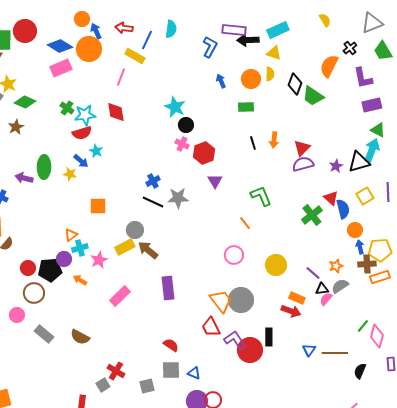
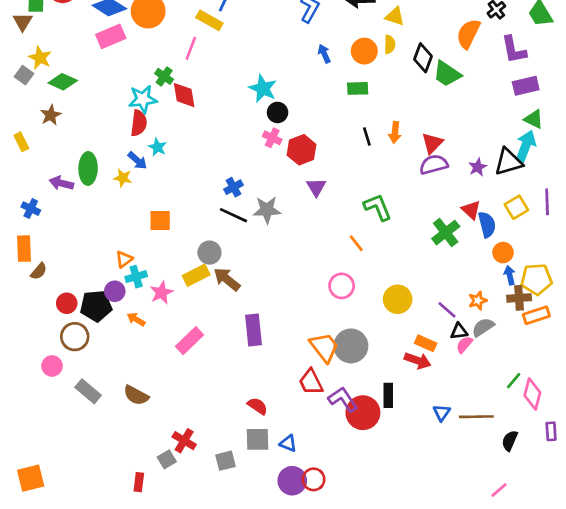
green cross: (67, 108) -> (164, 76), moved
red semicircle: (82, 133) -> (139, 123), turned -66

